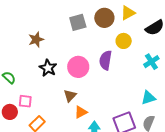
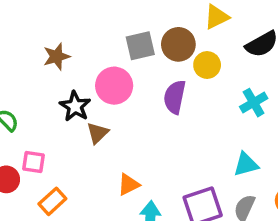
brown circle: (104, 18) -> (178, 44), moved
gray square: (78, 22) -> (140, 46), moved
pink circle: (78, 67) -> (114, 86), moved
brown triangle: (70, 96) -> (98, 133), moved

